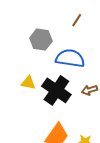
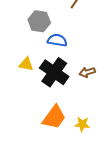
blue semicircle: (70, 58) -> (57, 40), moved, size x0.7

